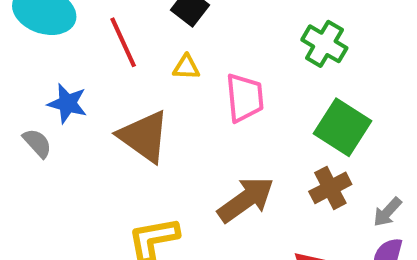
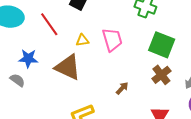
yellow triangle: (186, 67) -> (82, 40), moved
brown arrow: (246, 200) -> (122, 88), size x0.5

